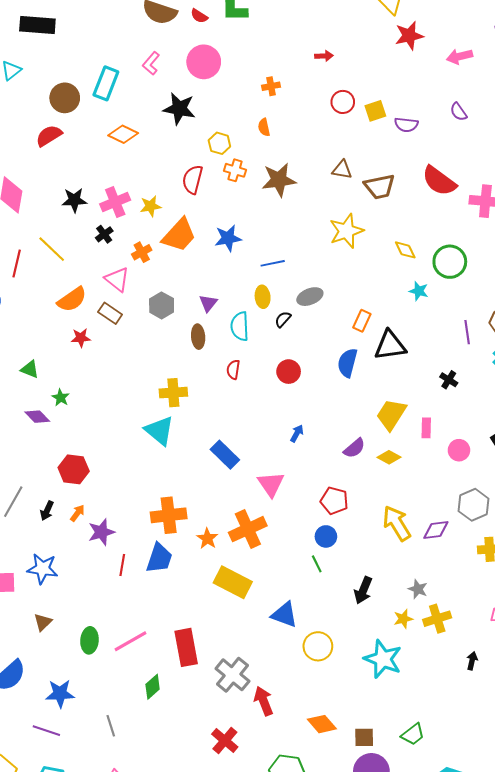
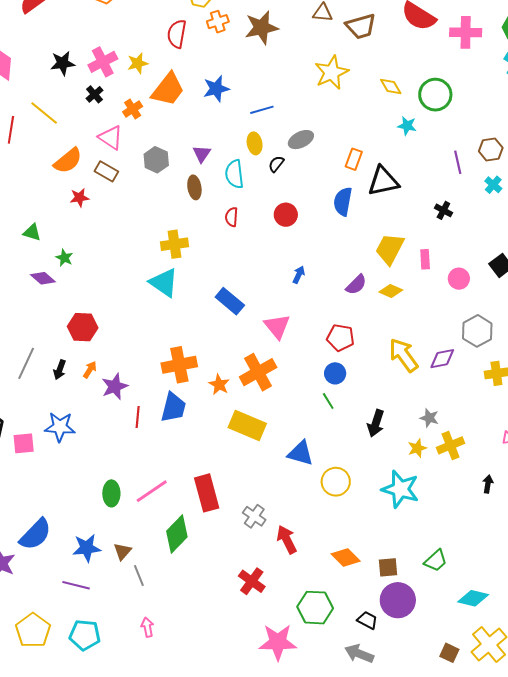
orange cross: (235, 170) -> (218, 22), turned -30
brown triangle: (43, 622) -> (123, 551), moved
gray cross: (232, 675) -> (254, 516), size x0.7
green diamond: (153, 687) -> (177, 534), size x1.5

